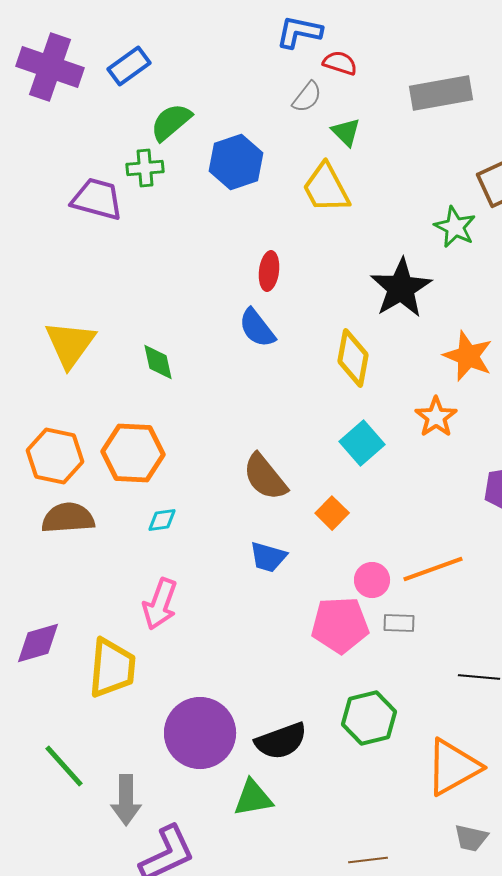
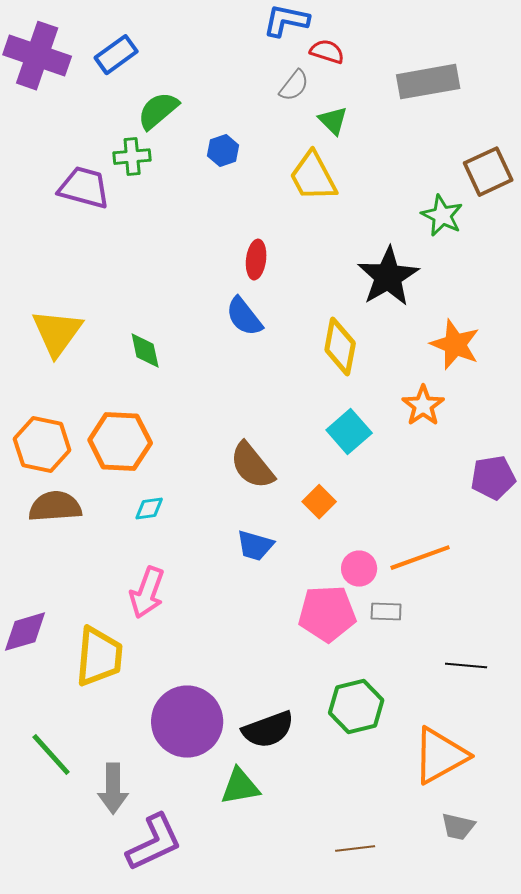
blue hexagon: (236, 162) -> (223, 151), size x0.6

